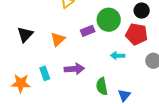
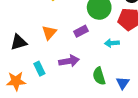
purple rectangle: (88, 31) -> (81, 31), moved
black triangle: (25, 34) -> (19, 42), moved, turned 36

